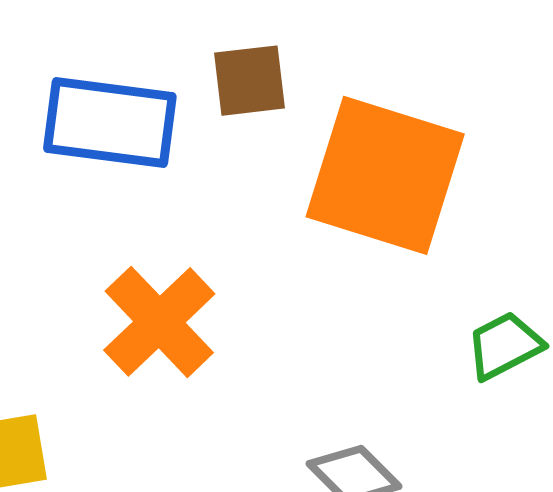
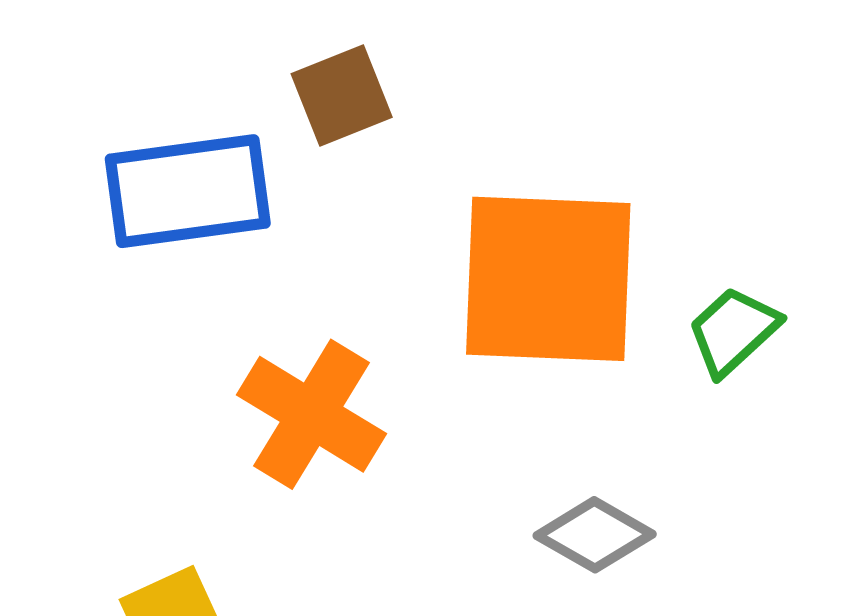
orange square: (385, 175) -> (548, 279), moved

